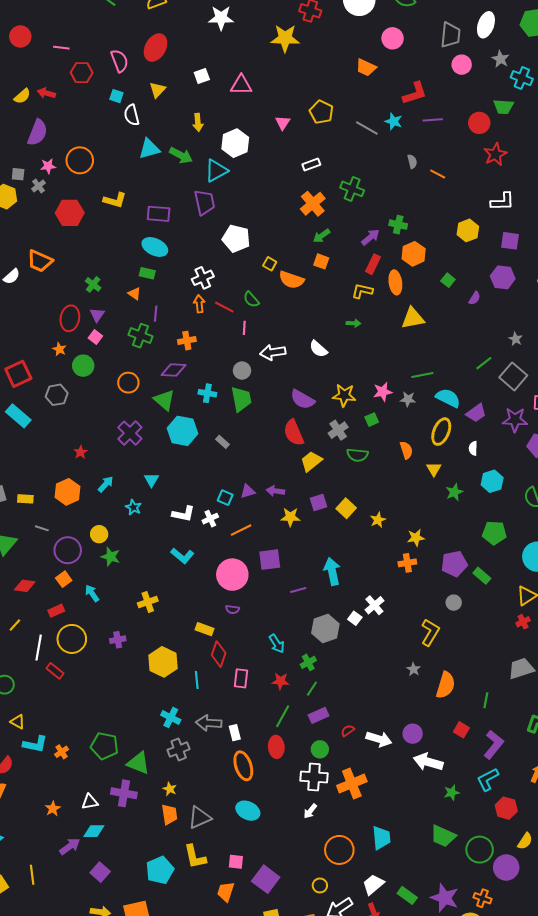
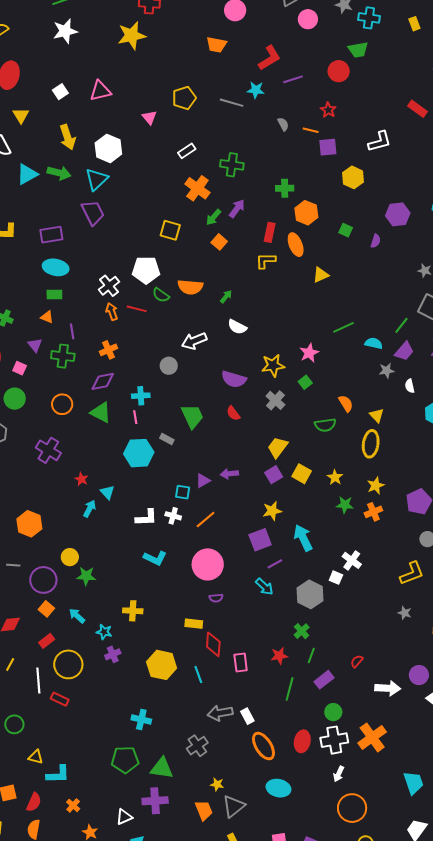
yellow pentagon: (321, 112) -> (184, 98), turned -30
yellow arrow: (198, 122) -> (68, 137), size x1.4
red star: (495, 154) -> (328, 110), moved, size x0.7
purple arrow: (370, 237) -> (237, 209), moved
white pentagon: (236, 239) -> (146, 270), moved
purple square: (510, 241) -> (328, 147), moved
orange square: (321, 261) -> (219, 242), turned 35
yellow square: (270, 264) -> (170, 230), moved, size x1.5
orange semicircle: (291, 280) -> (190, 287), moved
purple triangle: (97, 315) -> (35, 345), moved
yellow triangle: (413, 318) -> (321, 275), size x0.7
green arrow: (354, 323) -> (226, 297), moved, turned -40
pink line: (244, 328) -> (135, 417), moved
green line: (484, 363) -> (401, 325), moved
cyan semicircle: (448, 398) -> (374, 343), size x0.7
green trapezoid: (241, 399) -> (192, 416), moved
gray star: (408, 399) -> (387, 371), moved
cyan hexagon: (182, 431) -> (139, 453), moved
yellow ellipse: (441, 432) -> (371, 444), moved
purple cross: (130, 433) -> (48, 450), moved
red semicircle: (294, 433) -> (233, 413), size x0.6
red star: (81, 452) -> (81, 479), moved
green semicircle: (357, 455) -> (325, 425), moved
yellow trapezoid: (311, 461) -> (278, 447), moved
cyan arrow: (106, 484) -> (90, 509), moved
green star: (454, 492) -> (345, 505), moved, turned -30
cyan star: (133, 507) -> (104, 632), moved
yellow star: (290, 517) -> (272, 511), moved
white cross: (210, 519) -> (173, 516), turned -35
purple square: (270, 560) -> (260, 540), moved
yellow cross: (148, 602) -> (133, 611), turned 36
yellow L-shape: (430, 632) -> (412, 573), turned 52
cyan arrow: (277, 644) -> (264, 587), moved
cyan cross: (171, 717) -> (141, 719), moved
red semicircle: (348, 731) -> (357, 661), moved
red ellipse: (276, 747) -> (302, 741), moved, turned 30
orange cross: (62, 752) -> (73, 805), moved
yellow star: (170, 789) -> (217, 784), moved
orange circle: (339, 850) -> (352, 808), moved

